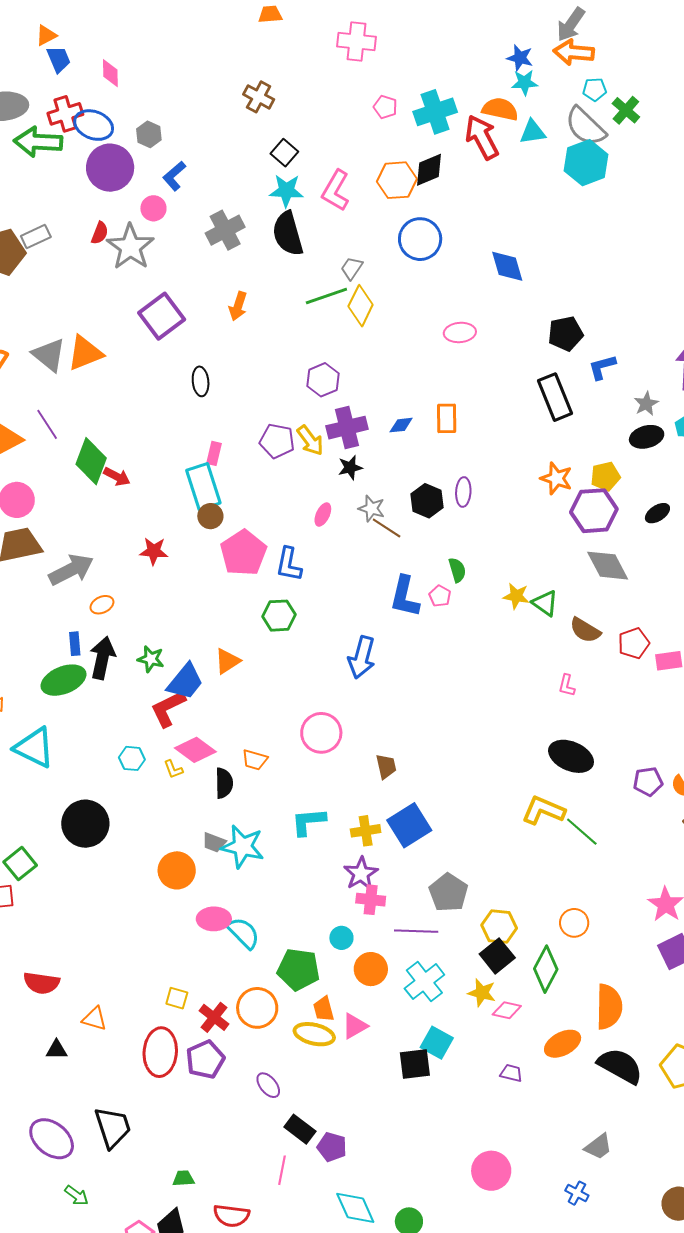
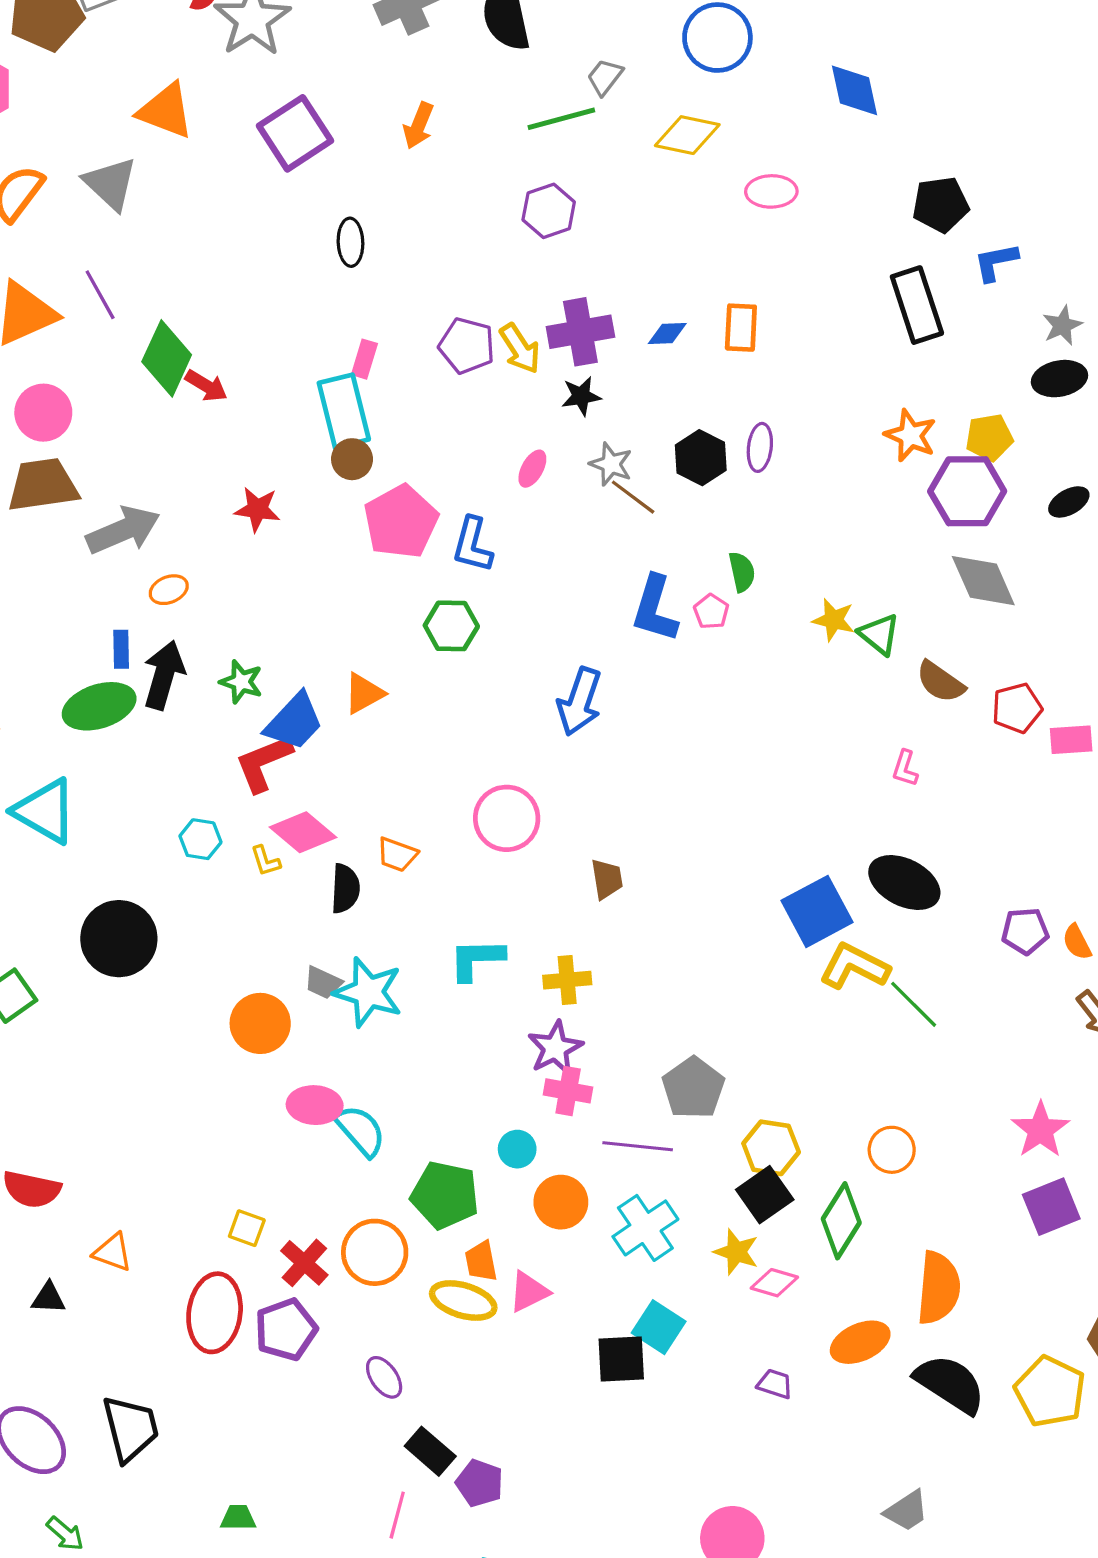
yellow diamond: (361, 306) -> (687, 135), moved, turned 72
orange triangle: (85, 353) -> (166, 111), moved, turned 39
purple hexagon: (323, 380) -> (549, 211), moved
blue square: (409, 825) -> (817, 911), moved

